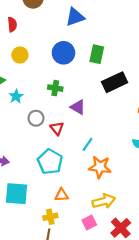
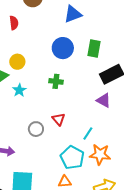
yellow circle: (20, 55) -> (17, 62), moved
purple triangle: (78, 107) -> (104, 100), moved
gray circle: (36, 118) -> (36, 129), moved
cyan pentagon: (50, 162) -> (72, 158), moved

